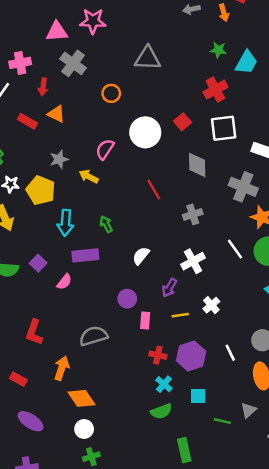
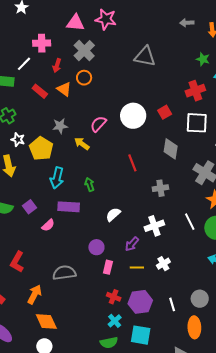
orange circle: (111, 93) -> (84, 78), moved
cyan square: (198, 396) -> (141, 335), size x1.5

